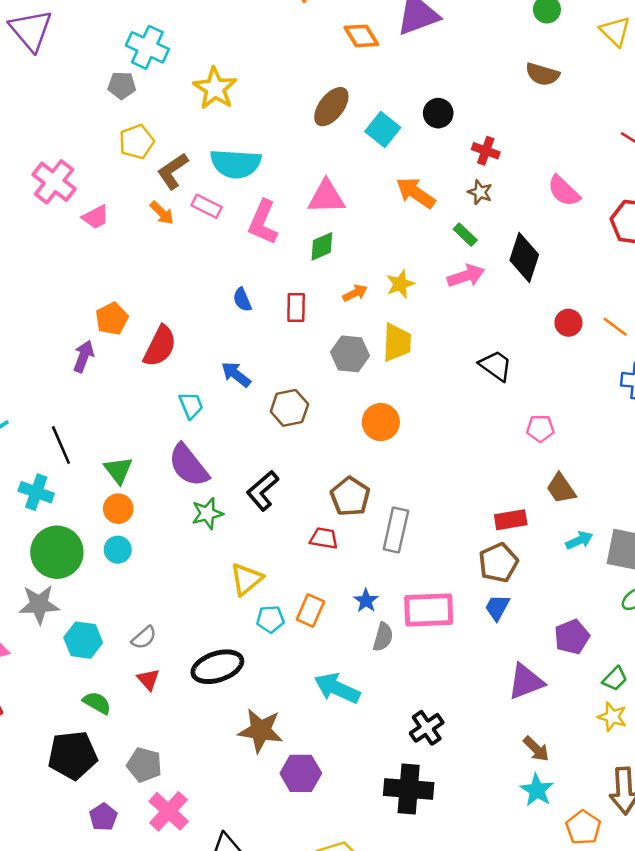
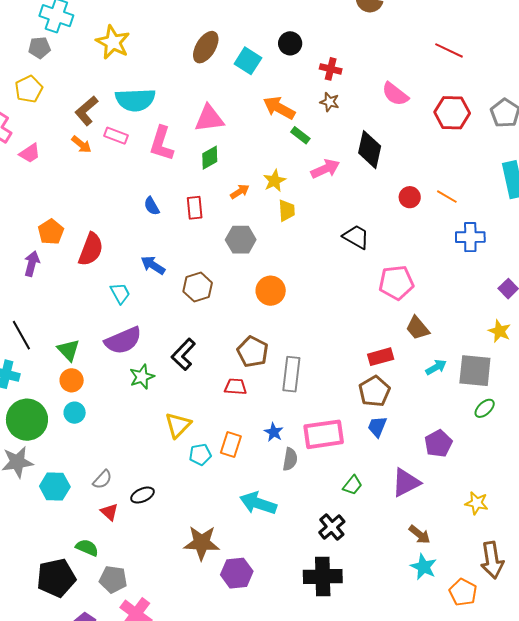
yellow pentagon: (137, 142) -> (29, 89), moved
green rectangle: (465, 235) -> (300, 135), moved
yellow trapezoid: (397, 343) -> (287, 211), moved, size x0.7
pink pentagon: (540, 428) -> (396, 283), size x1.6
purple semicircle: (189, 465) -> (123, 340), turned -69
black ellipse: (217, 667) -> (142, 495), moved, size x0.6
green trapezoid: (615, 679) -> (353, 485), moved
green semicircle: (97, 703) -> (87, 548), moved

